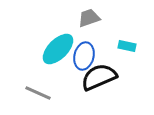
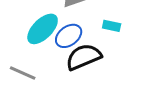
blue ellipse: (84, 56) -> (69, 36), turned 40

